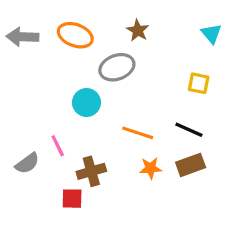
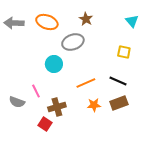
orange line: (138, 133) -> (86, 83), turned -42
gray semicircle: (27, 163) -> (17, 102), turned 56
red square: (72, 199) -> (45, 124), turned 32

